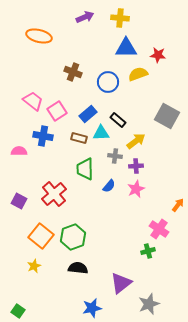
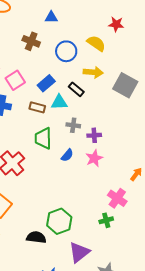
blue triangle: (126, 48) -> (51, 17), moved, size x0.6
yellow semicircle: (138, 74) -> (96, 43), turned 54
yellow arrow: (136, 141) -> (93, 72), moved, turned 42
green hexagon: (73, 237) -> (59, 221), moved

